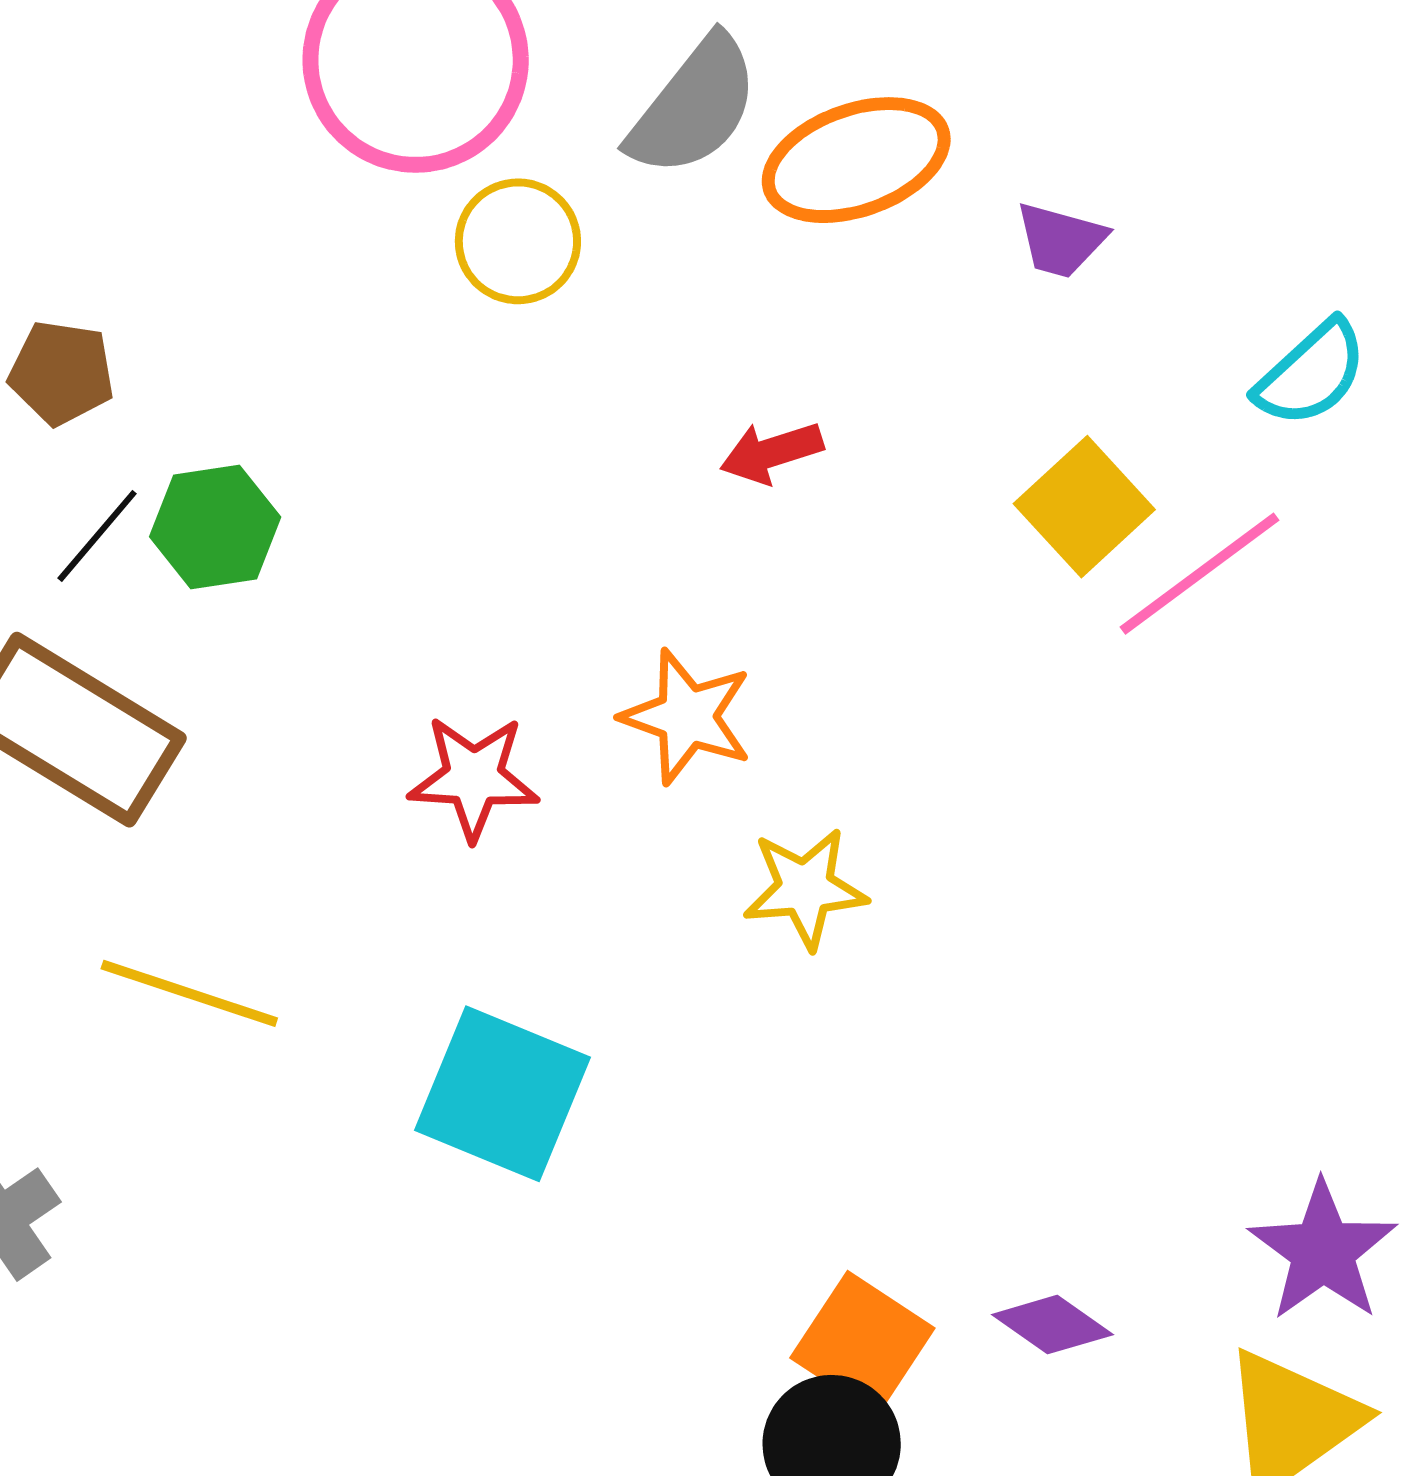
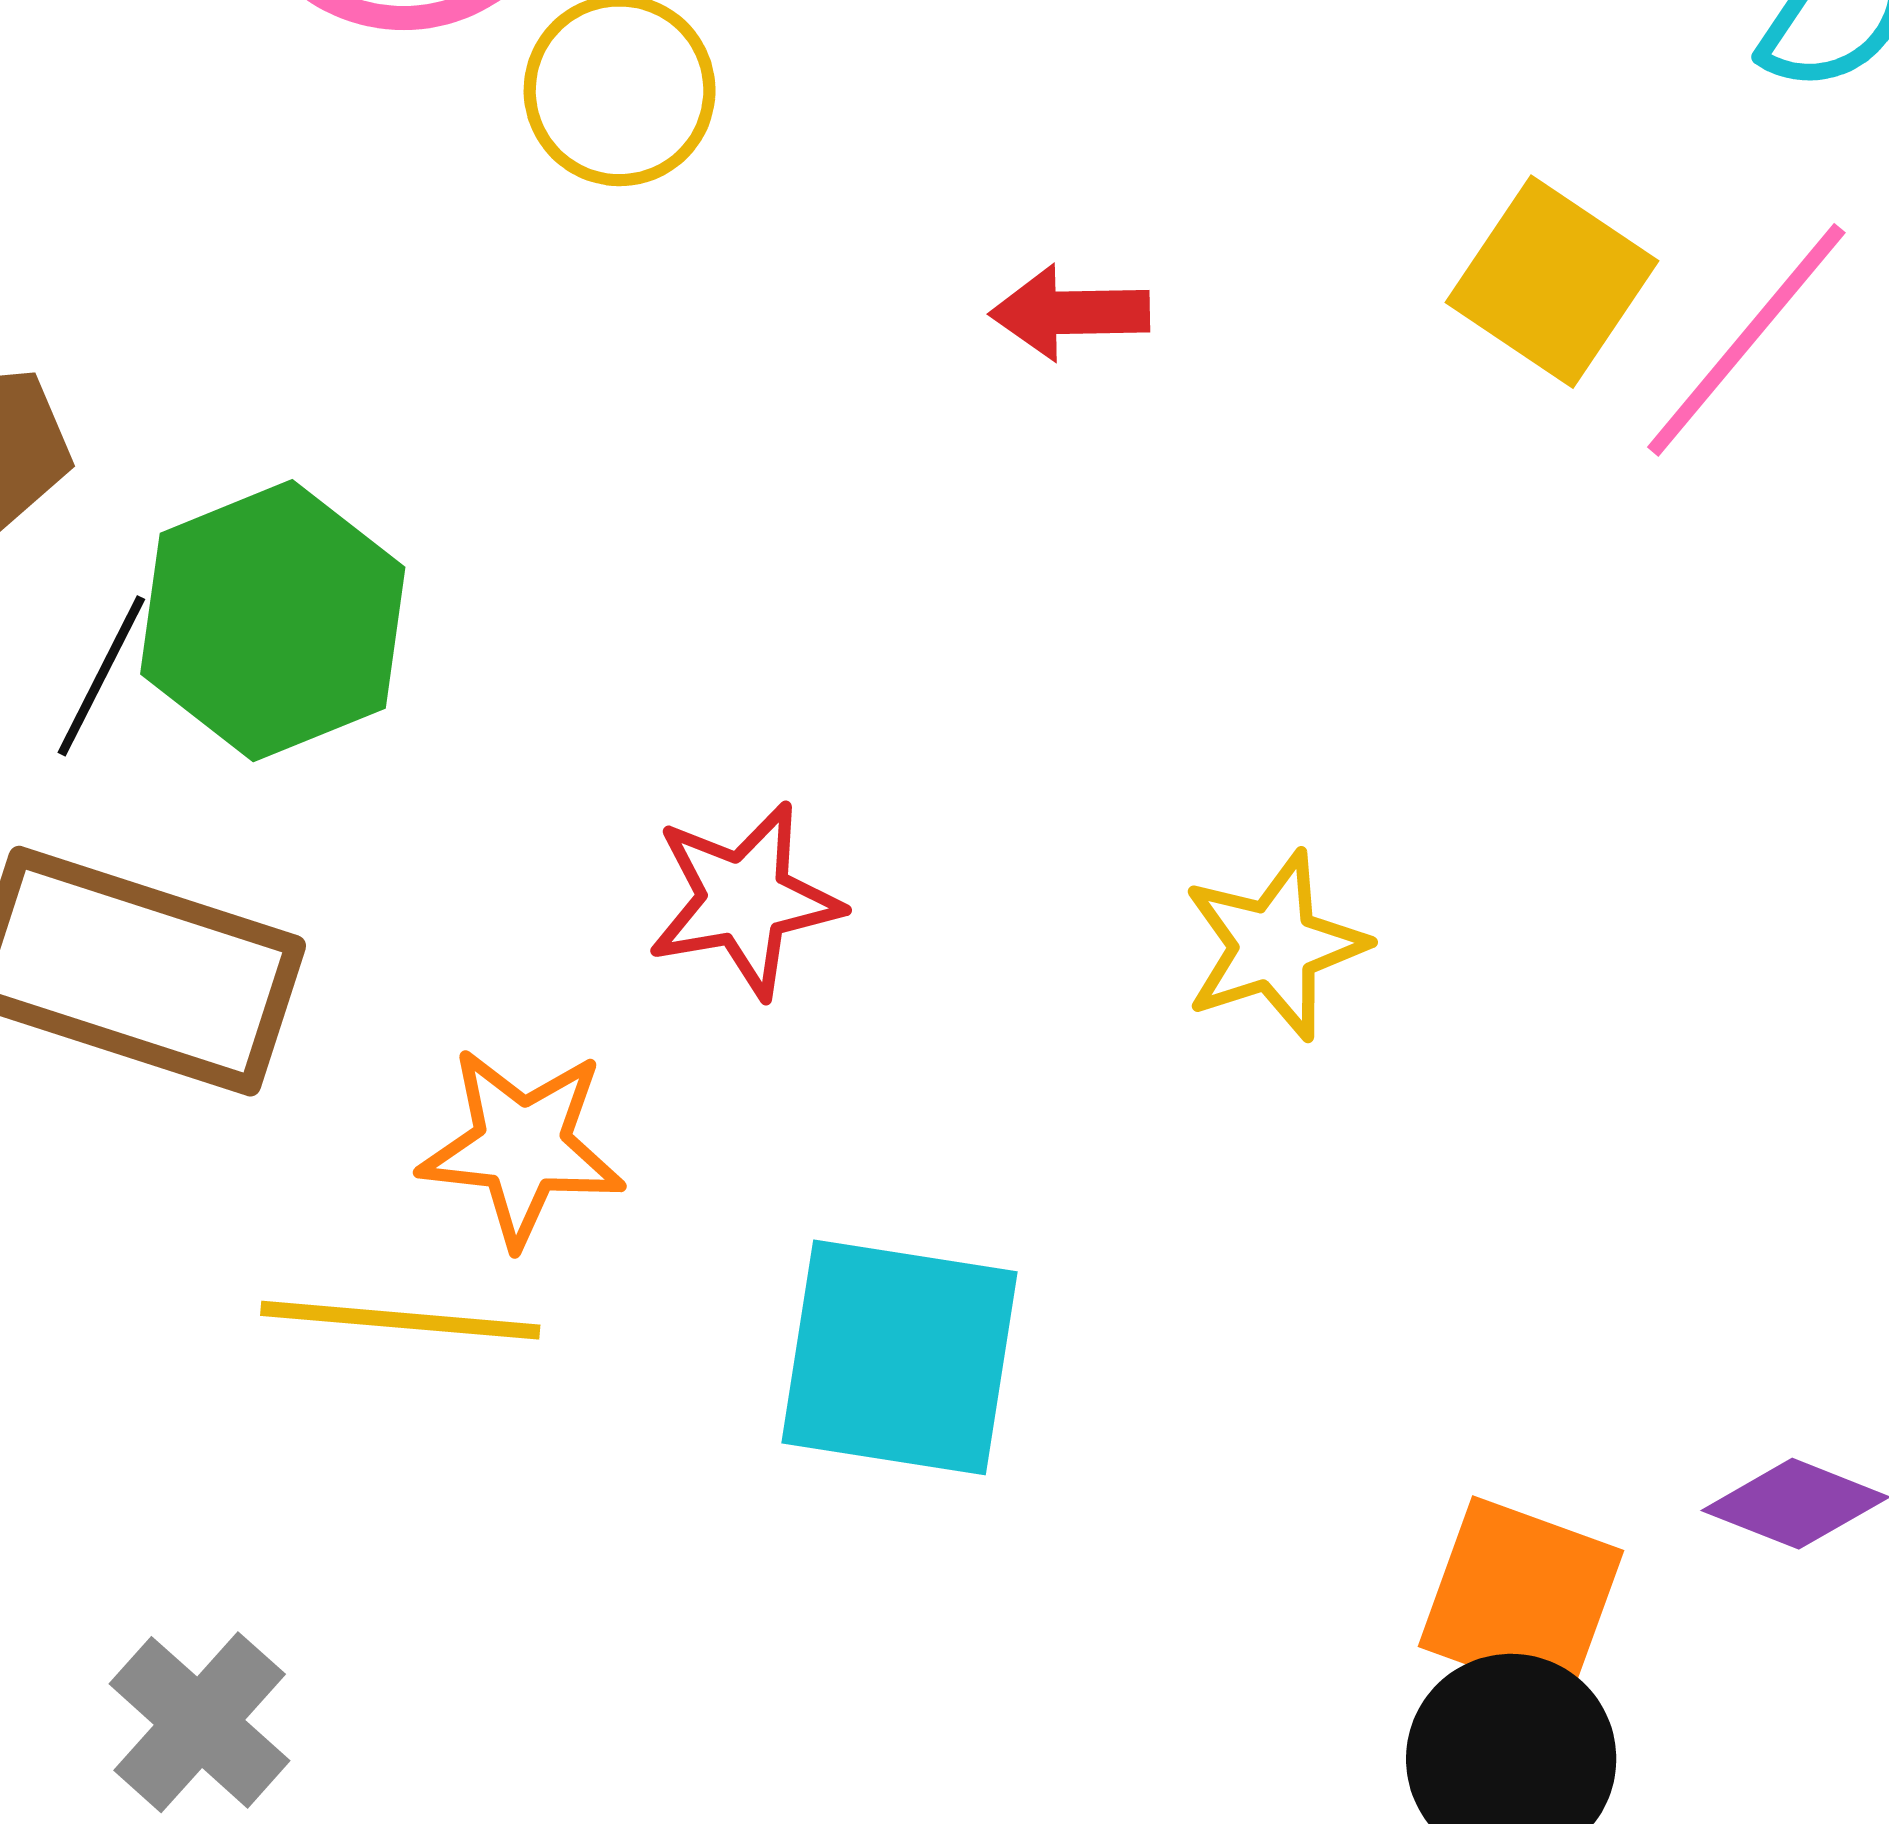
red arrow: (772, 452) -> (1070, 313), turned 30
green hexagon: (215, 527) -> (273, 621), size x1.4
orange star: (687, 717) -> (522, 1147), moved

